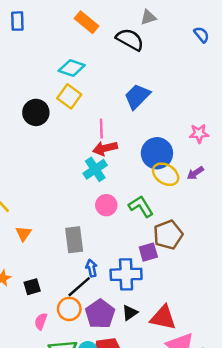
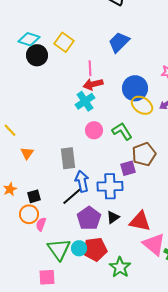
cyan diamond: (72, 68) -> (29, 39), moved
blue arrow: (91, 268) -> (82, 181), size x1.5
orange circle: (69, 309) -> (29, 214), moved

